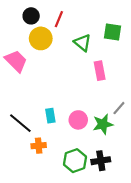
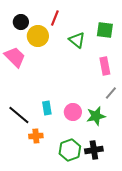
black circle: (31, 16) -> (21, 22), moved
pink rectangle: (100, 71) -> (105, 66), moved
gray line: (119, 108) -> (111, 93), moved

